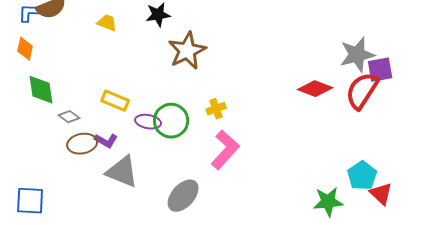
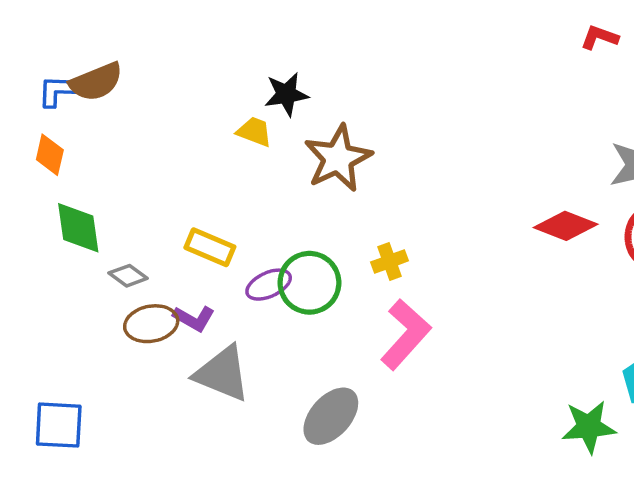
yellow trapezoid: (107, 23) -> (254, 132), moved
purple ellipse: (148, 122) -> (269, 285), turned -35

